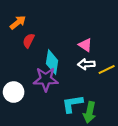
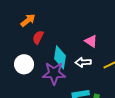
white arrow: (86, 64) -> (83, 62), moved
white circle: (14, 92) -> (24, 64), moved

